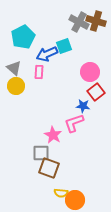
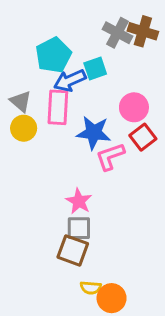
cyan pentagon: (23, 37) -> (53, 55), moved
pink rectangle: (39, 72) -> (58, 107), size x1.6
blue star: (83, 106) -> (94, 133), moved, size x1.6
pink L-shape: (74, 123) -> (110, 157), moved
gray square: (41, 153) -> (79, 228), moved

